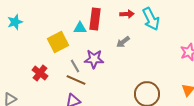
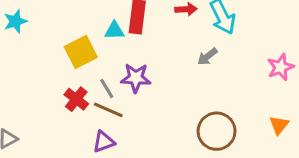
gray arrow: (123, 42) -> (207, 56), moved
red cross: (40, 73) -> (76, 99), moved

